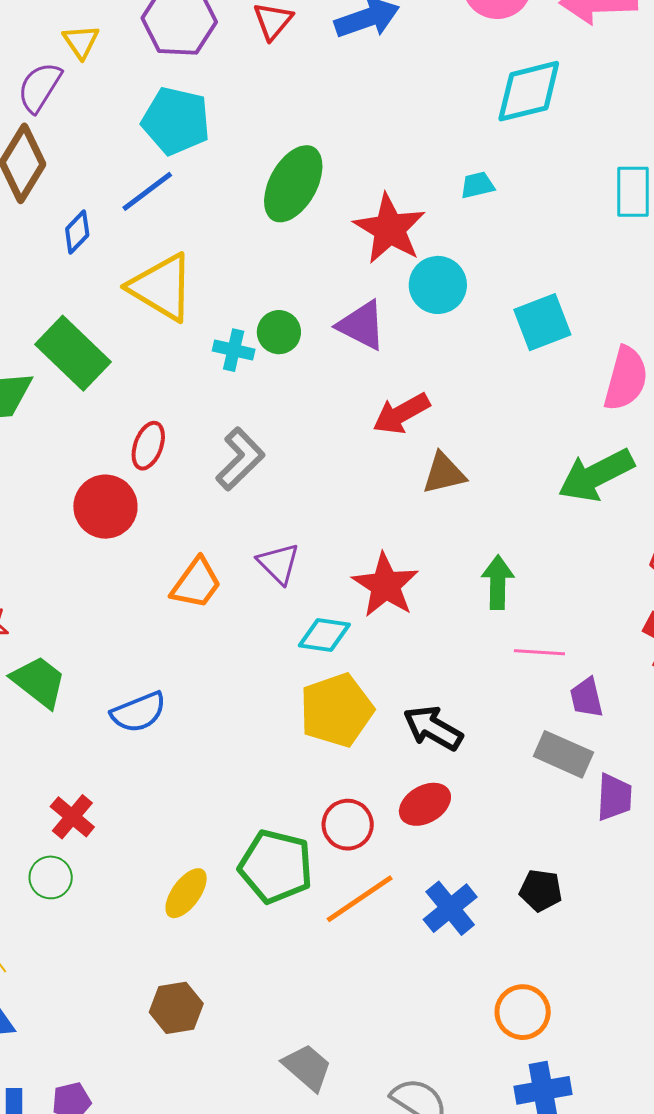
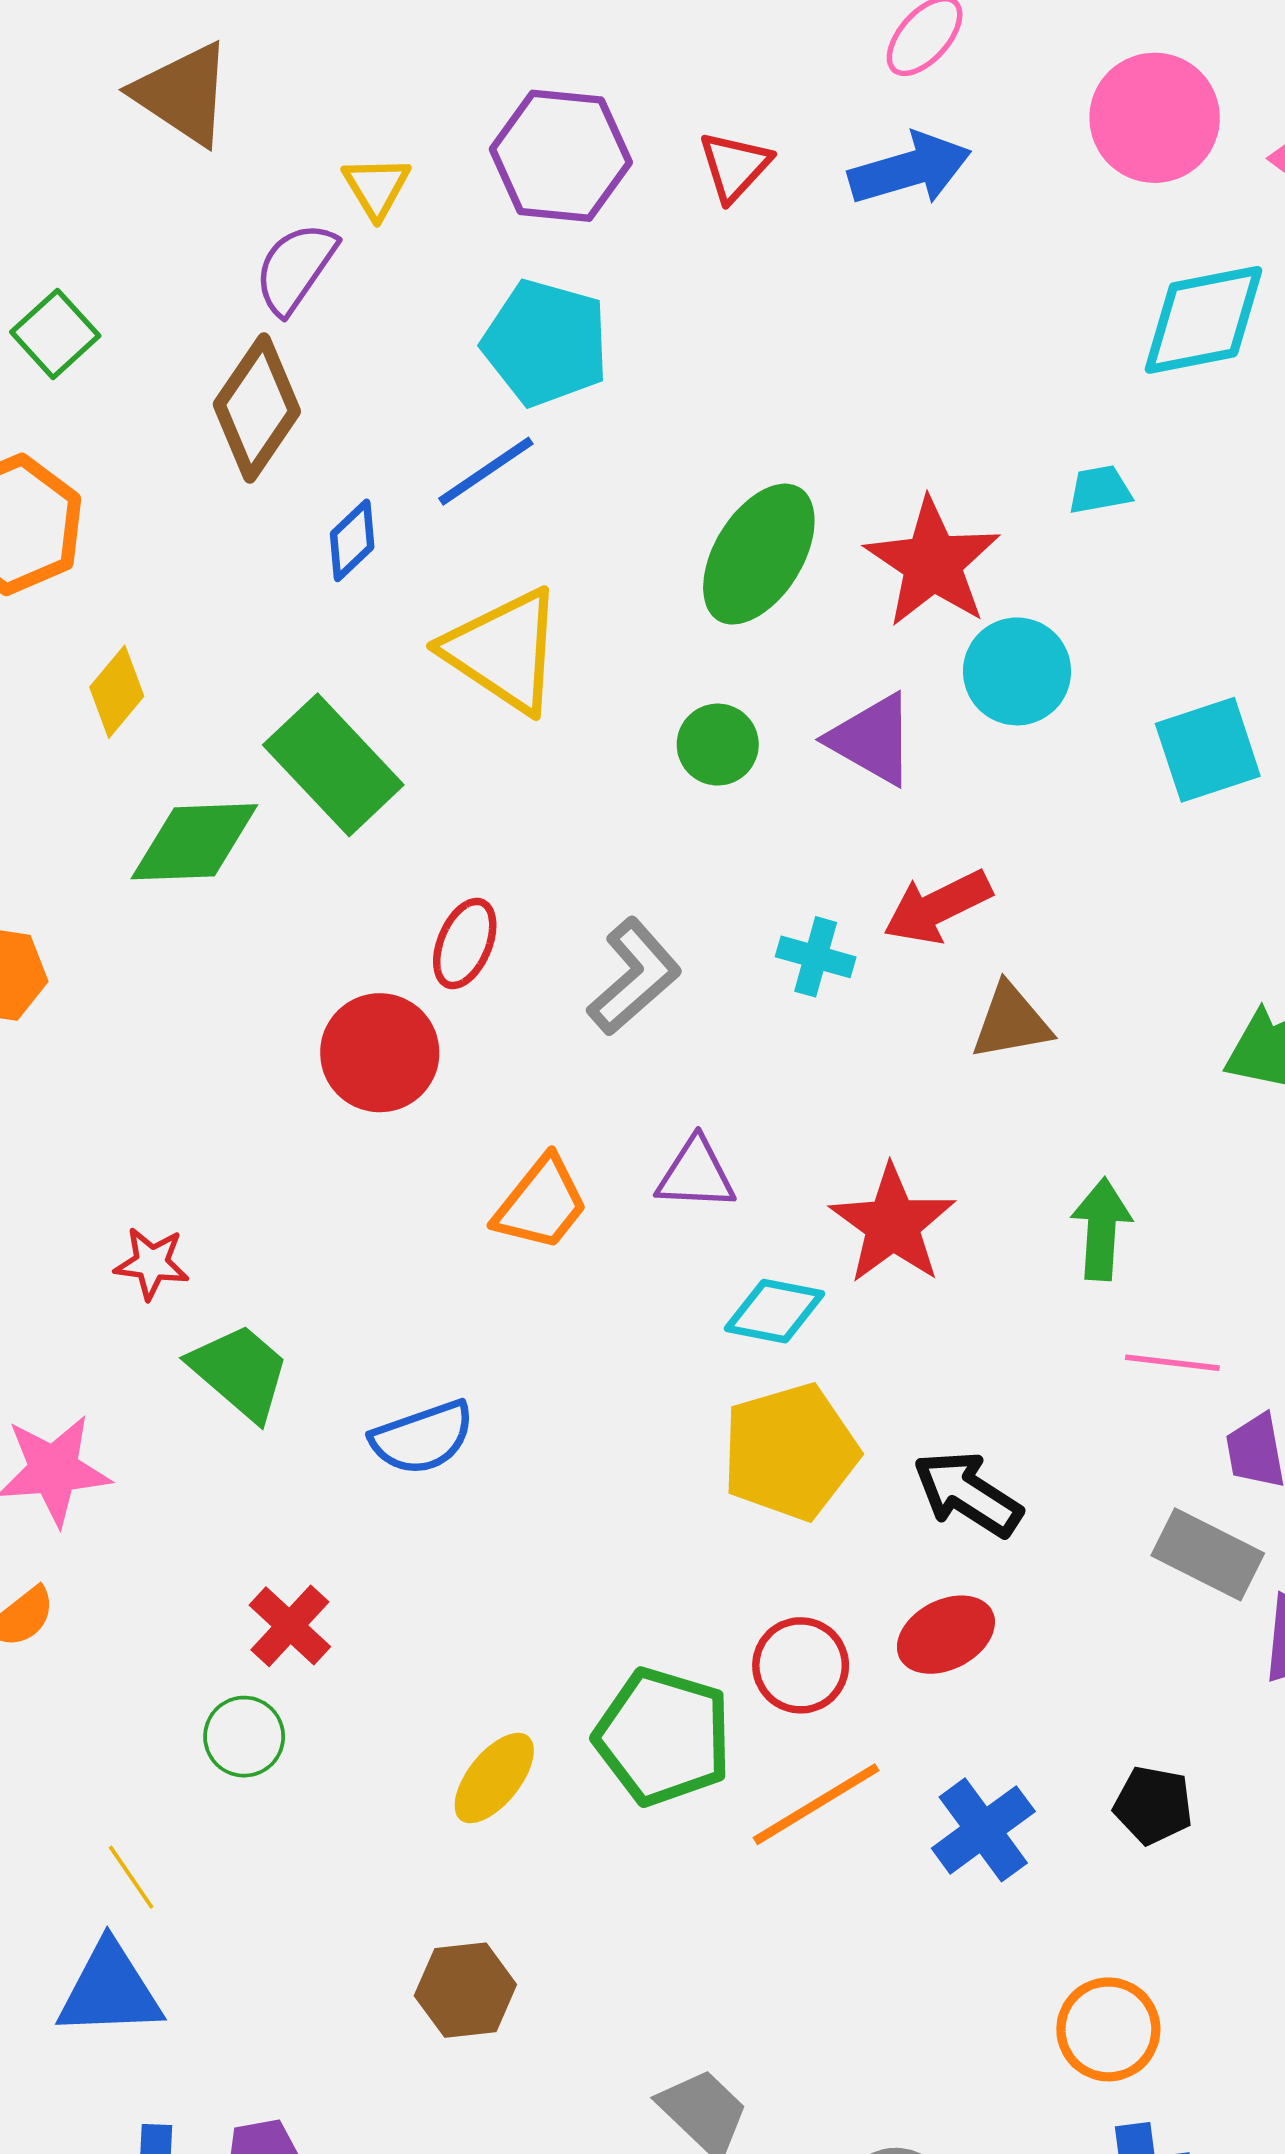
green ellipse: (293, 184) -> (759, 554), moved
cyan cross: (234, 350) -> (816, 957), moved
purple triangle: (279, 563) -> (696, 1174), turned -45

